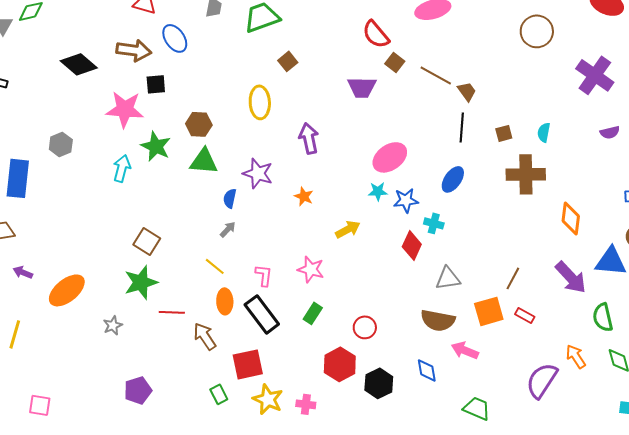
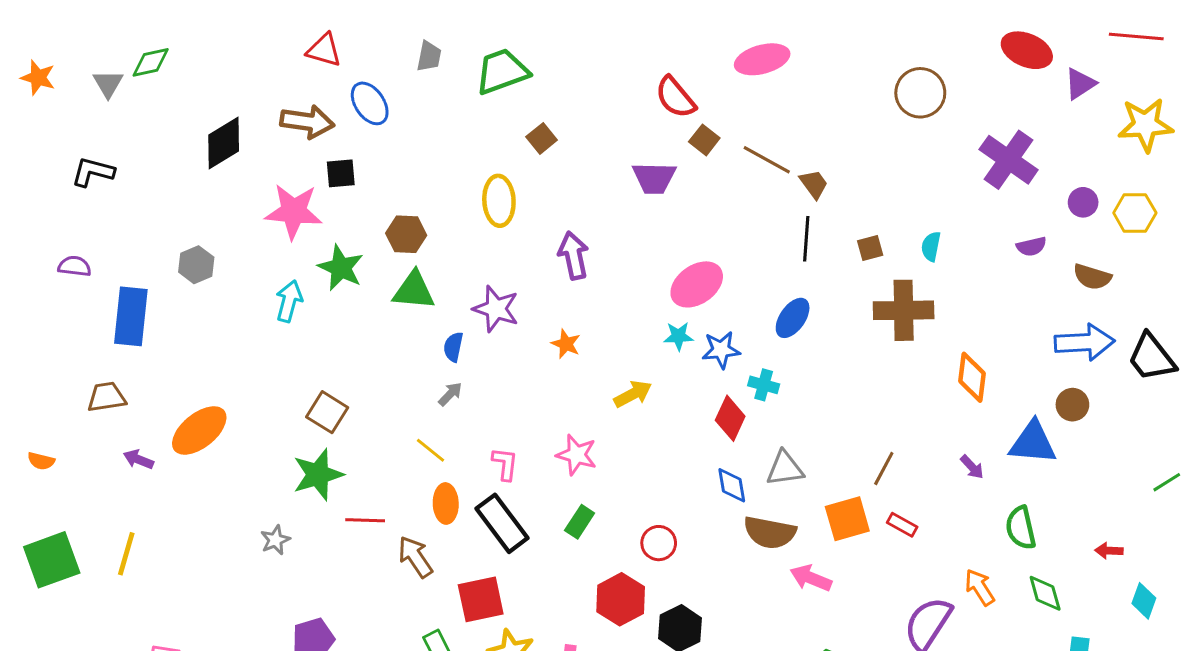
black diamond: (79, 64) -> (224, 143), turned -72
purple arrow: (571, 277) -> (972, 467), size x0.5
orange ellipse: (67, 290) -> (199, 430), moved
blue diamond: (427, 370) -> (732, 485), moved

